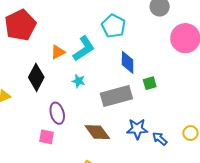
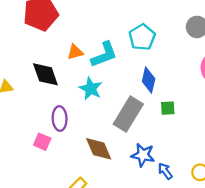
black diamond: (36, 77) -> (45, 74), turned -60
cyan star: (78, 81) -> (91, 89), size x1.5
gray rectangle: (116, 96) -> (128, 114), turned -56

